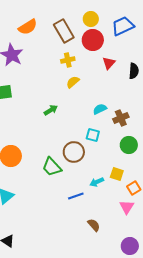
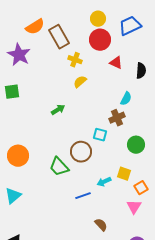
brown rectangle: (64, 31) -> (59, 37), moved
yellow cross: (68, 60) -> (75, 60), turned 32
red triangle: (109, 63) -> (116, 63), turned -48
cyan semicircle: (100, 109) -> (126, 99), moved, turned 144
brown cross: (121, 118) -> (117, 118), moved

